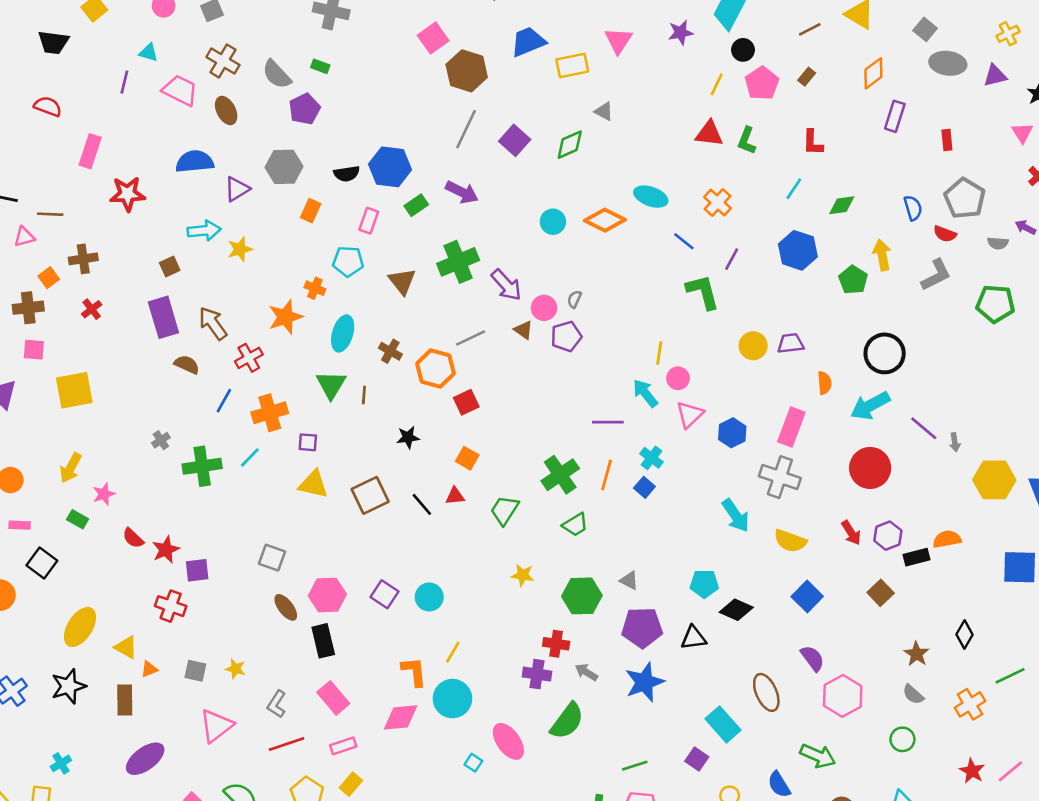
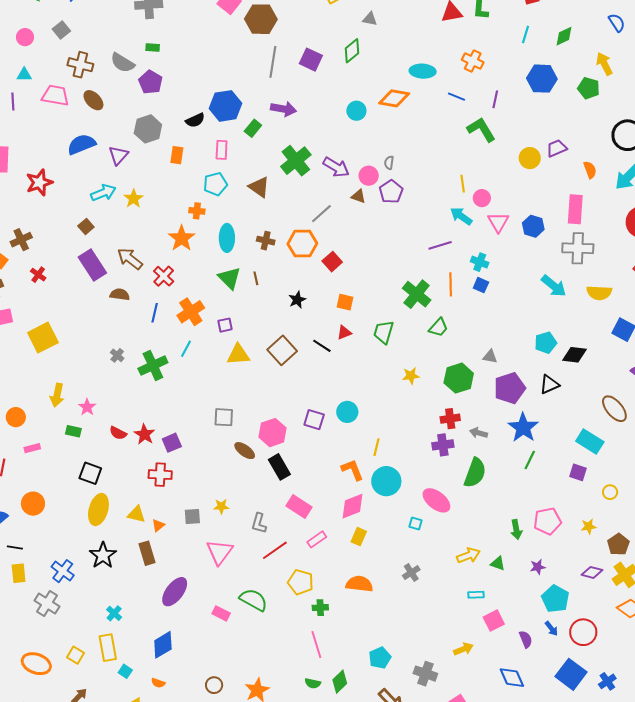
black square: (42, 563) -> (90, 473), moved
green line: (635, 766) -> (530, 460), moved, turned -30
yellow rectangle: (351, 784) -> (359, 537), moved

